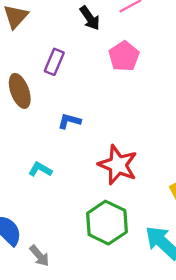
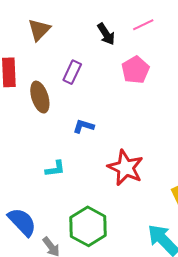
cyan L-shape: (40, 169) -> (55, 169), turned 140
green hexagon: (107, 223) -> (88, 226), moved

